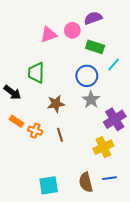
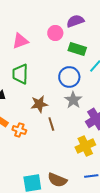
pink triangle: (49, 35) -> (20, 41), moved
brown line: (60, 135) -> (51, 124), moved
brown semicircle: (86, 182) -> (57, 180), moved, turned -54

